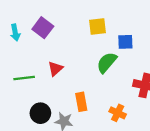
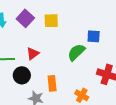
yellow square: (97, 26) -> (51, 21), moved
black circle: (40, 113) -> (22, 75), moved

